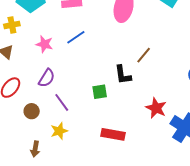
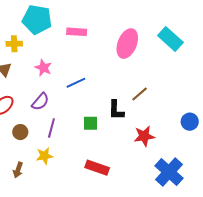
blue line: (76, 37) -> (76, 83), moved
purple line: (62, 102) -> (51, 128), turned 42
red star: (156, 108) -> (144, 136), moved, turned 30

